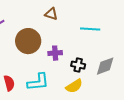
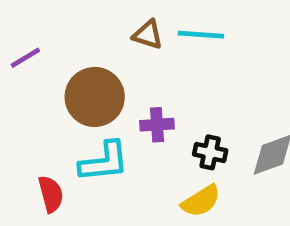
cyan line: (90, 29) -> (201, 35), moved
cyan L-shape: (38, 82) -> (104, 162), moved

